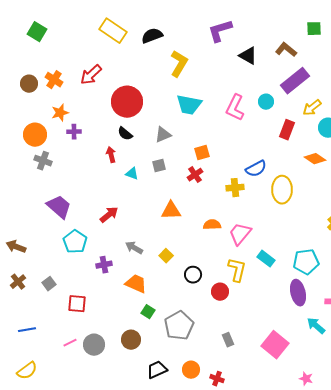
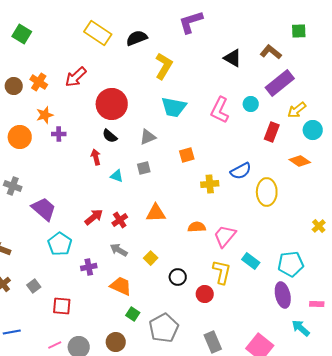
purple L-shape: (220, 31) -> (191, 22), moved
gray cross: (43, 161) -> (13, 186), moved
red cross: (195, 175) -> (120, 220), moved
yellow cross: (235, 188) -> (210, 184), moved
gray rectangle: (228, 340) -> (213, 342), size x1.5

